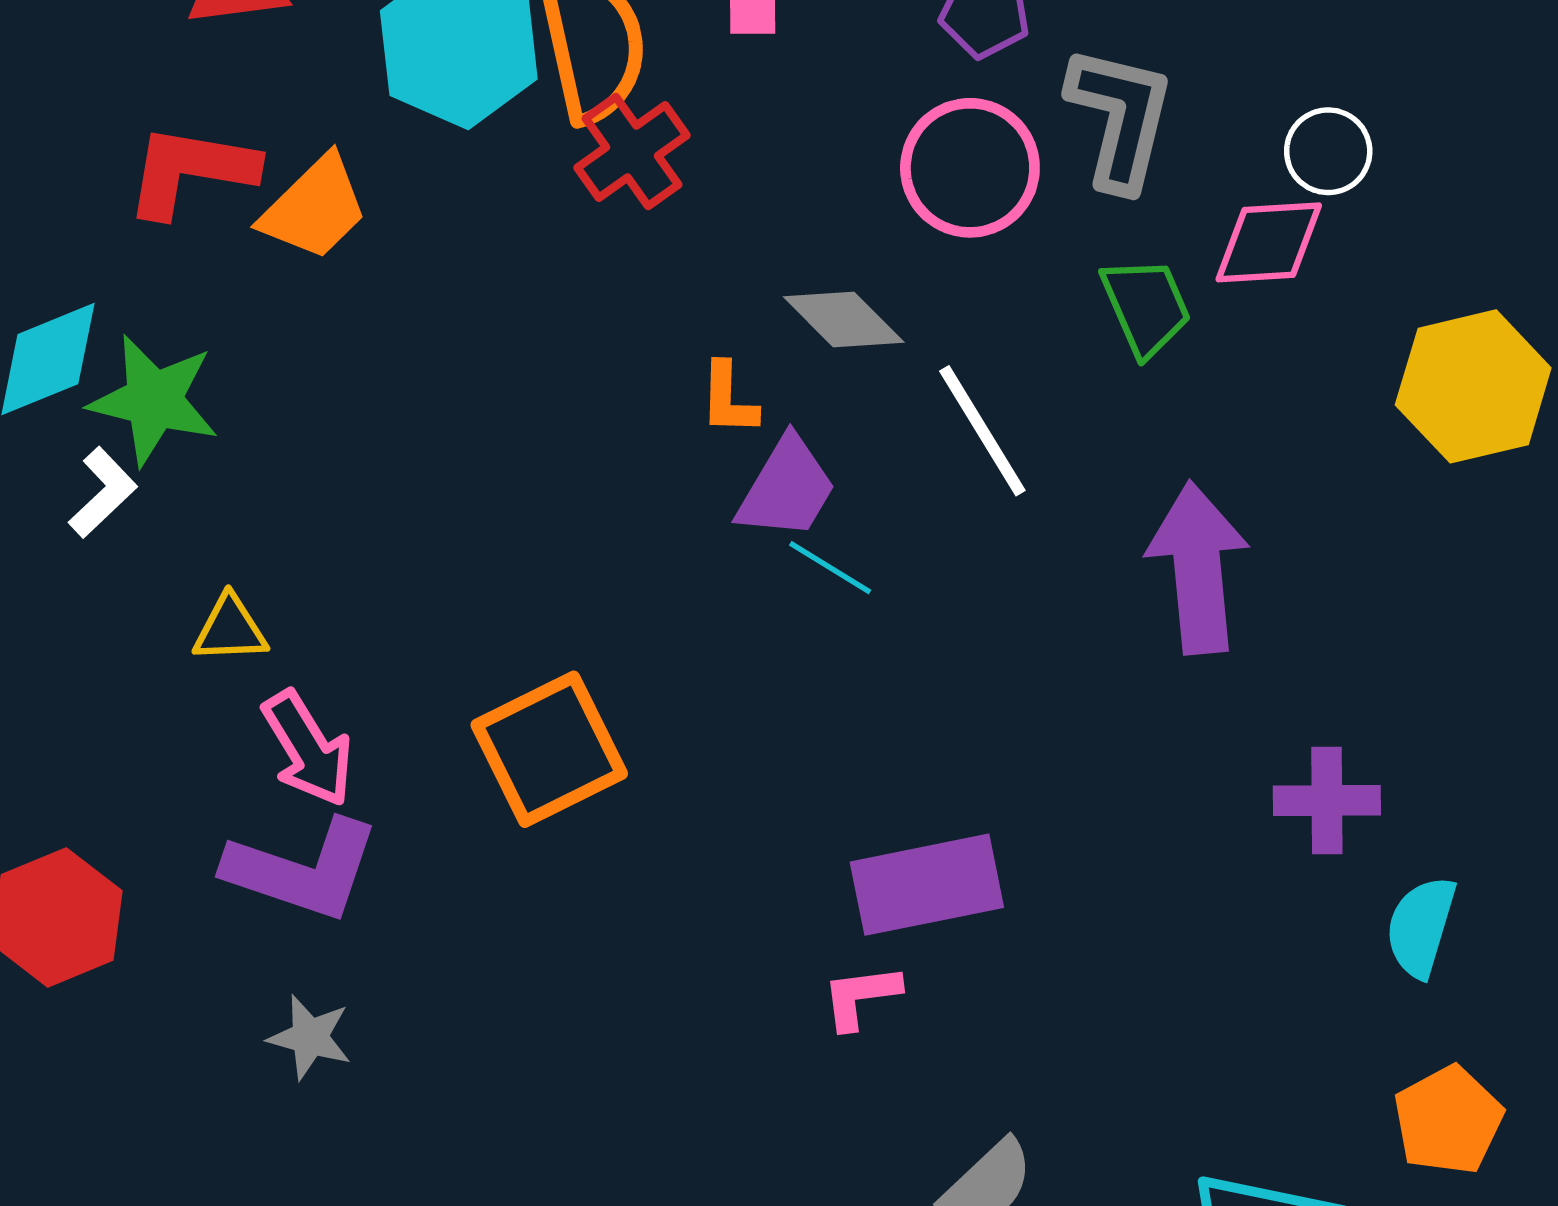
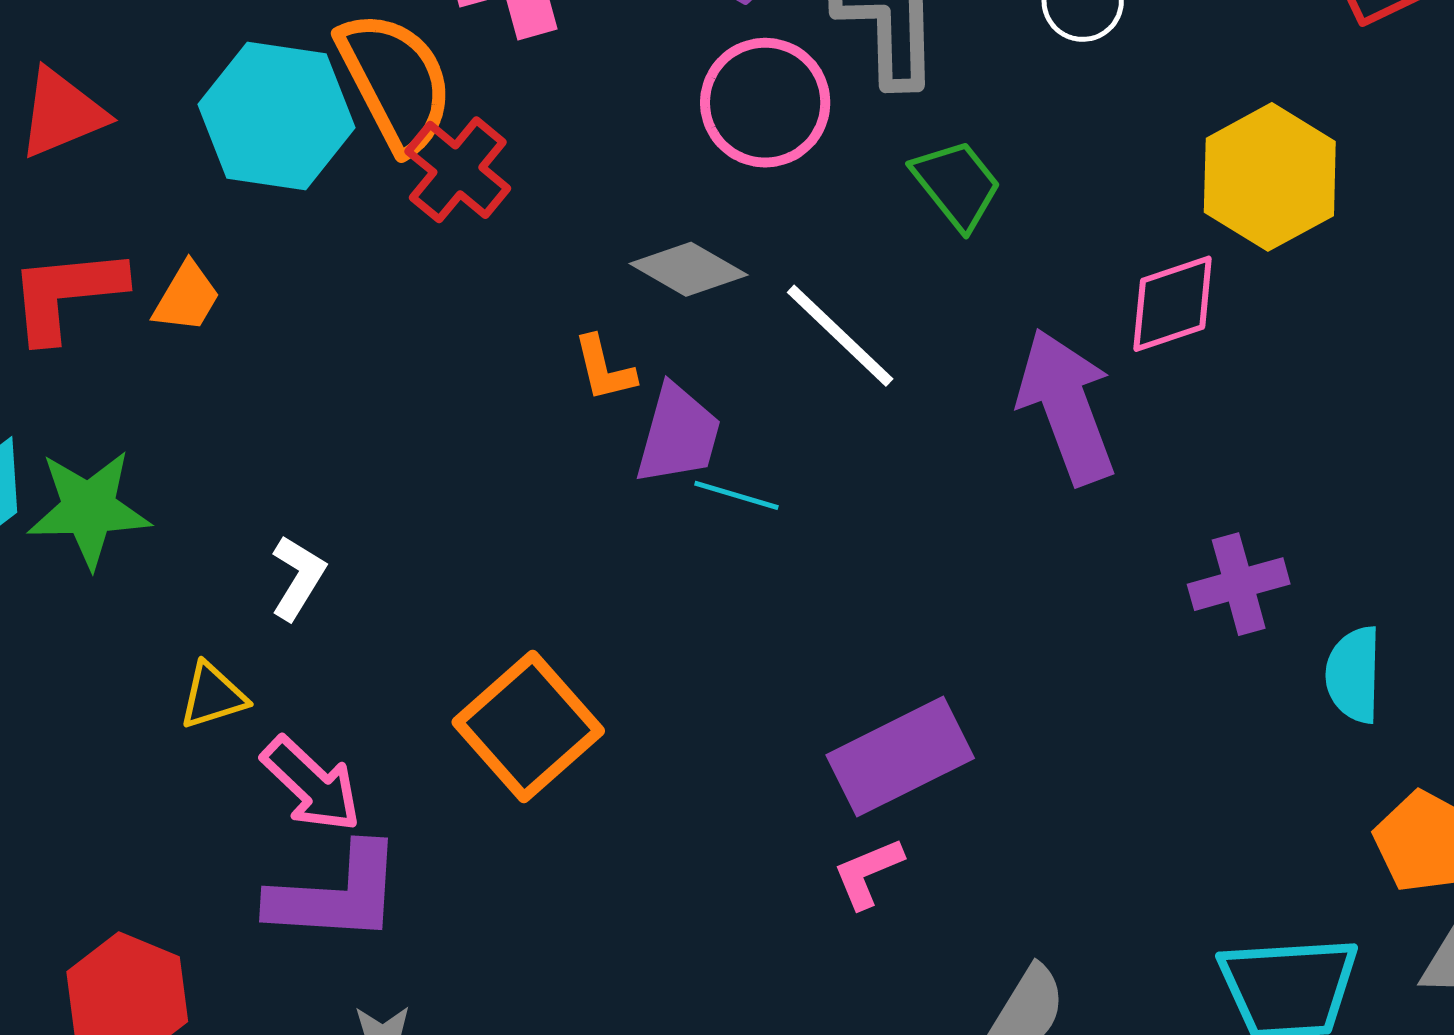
orange trapezoid: (314, 208) -> (186, 297), size x0.7
pink diamond: (1269, 242) -> (1173, 304), moved
white L-shape: (103, 492) -> (298, 578), moved

